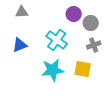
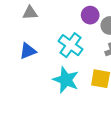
cyan star: (53, 70) -> (66, 80), turned 30

